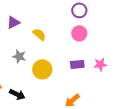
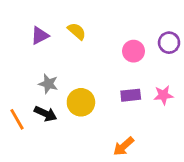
purple circle: (79, 10) -> (169, 43), moved
yellow semicircle: (39, 34) -> (77, 31), moved
black arrow: (17, 94) -> (45, 114), moved

